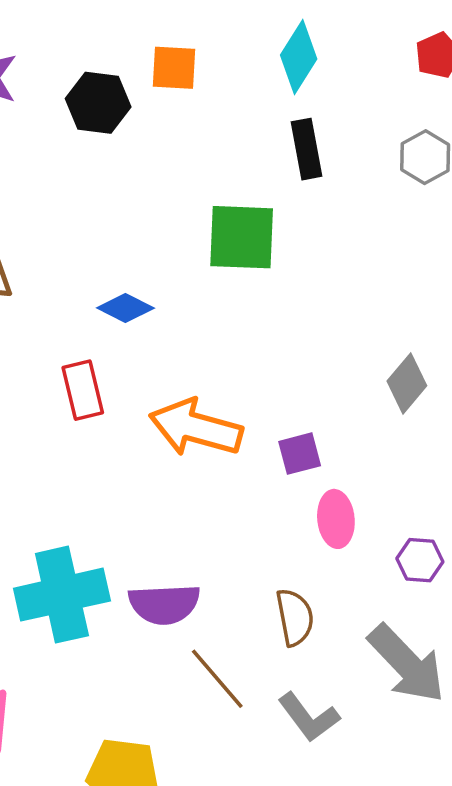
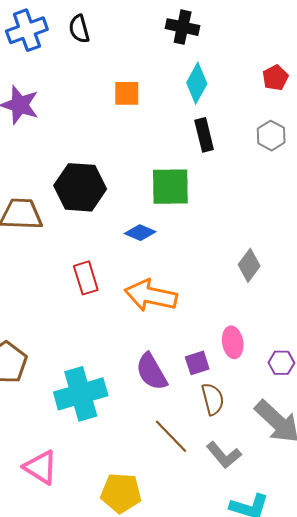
black hexagon: (98, 103) -> (80, 187), moved, size x1.4
blue diamond: (125, 308) -> (140, 233), moved
gray diamond: (407, 383) -> (249, 265), moved
purple square: (300, 454) -> (197, 363), moved
purple semicircle: (164, 604) -> (151, 372), moved, turned 66

